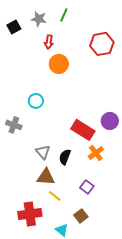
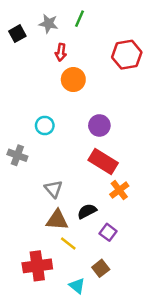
purple circle: (110, 121) -> (99, 125), moved
black semicircle: (65, 157) -> (87, 211), moved, turned 42

